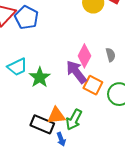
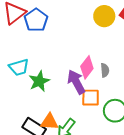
gray semicircle: (111, 55) -> (105, 70), moved
orange square: (93, 85) -> (91, 98), turned -36

